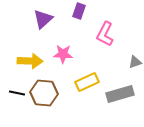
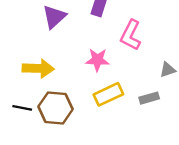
pink star: (63, 54) -> (97, 60), moved
gray rectangle: (120, 94) -> (149, 98), moved, size x0.6

